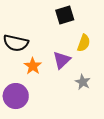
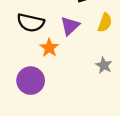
purple triangle: (62, 60) -> (70, 26), moved

